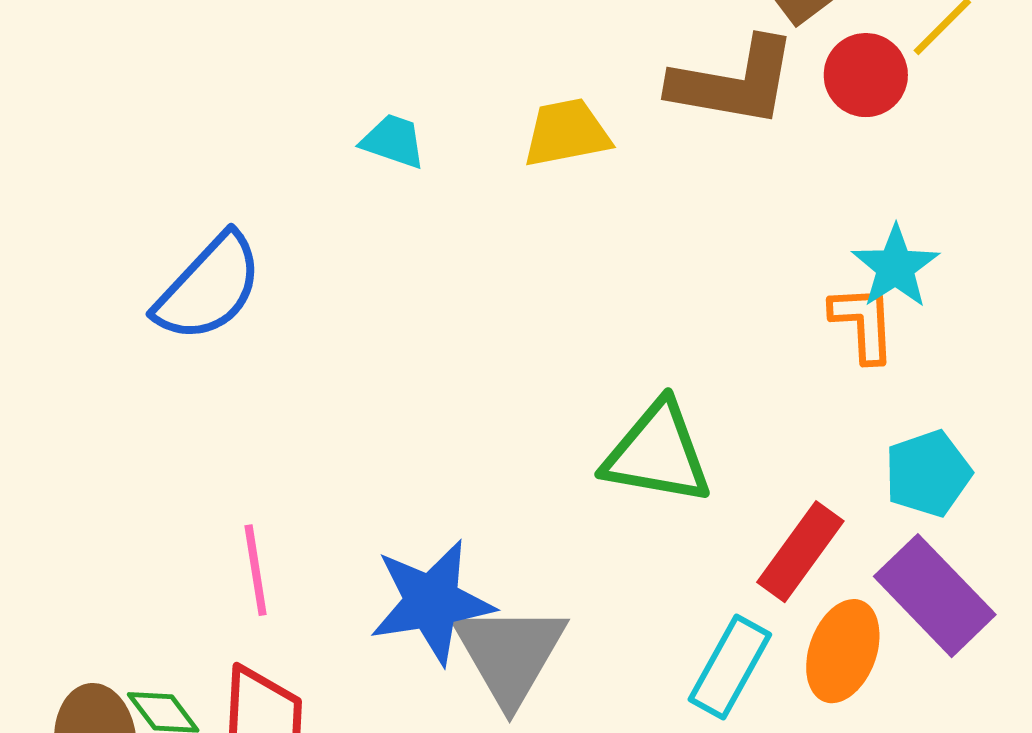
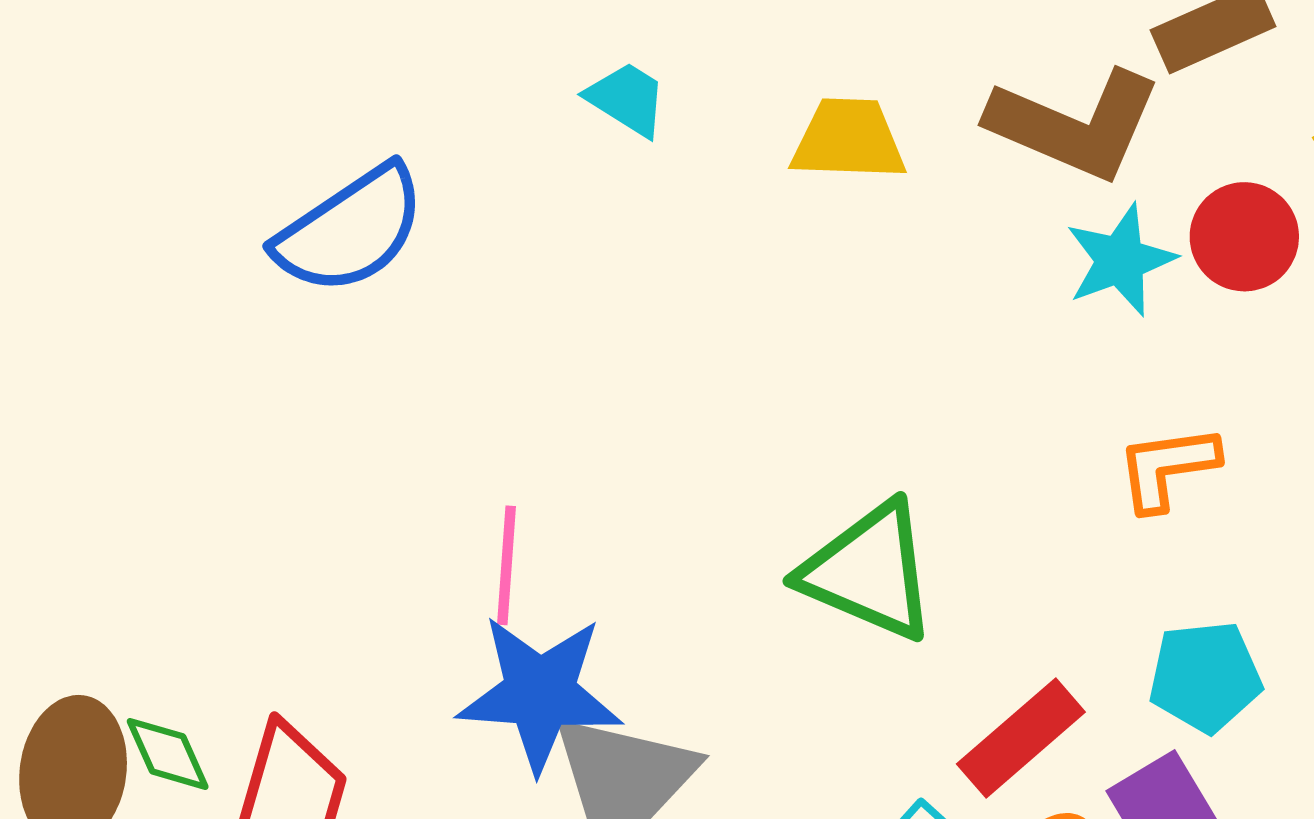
red circle: (866, 75) -> (1244, 237), moved
cyan star: (895, 267) -> (1120, 260), moved
orange L-shape: (863, 323) -> (1167, 468), turned -108
pink line: (256, 570) -> (506, 565), moved

